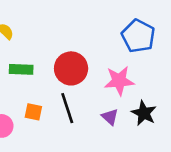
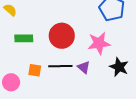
black line: (67, 108) -> (60, 66), turned -70
purple triangle: (110, 117) -> (84, 67), moved

